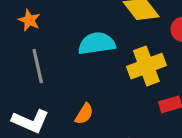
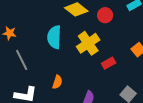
cyan semicircle: (97, 43) -> (54, 37), turned -65

